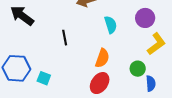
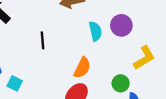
purple circle: (145, 18) -> (121, 25), moved

